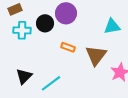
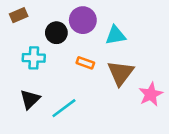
cyan triangle: (112, 26) -> (116, 35), moved
cyan cross: (22, 30) -> (34, 58), moved

